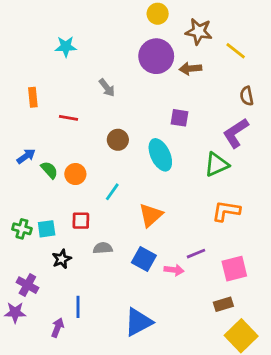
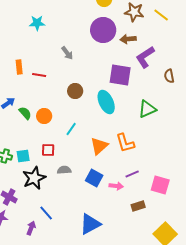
yellow line: (236, 51) -> (161, 15), moved
brown semicircle: (247, 96) -> (169, 76), moved
orange rectangle: (33, 97) -> (19, 67), moved
purple square: (180, 118) -> (120, 75), size x1.6
purple L-shape: (236, 133) -> (145, 57), moved
orange L-shape: (226, 211) -> (125, 143), moved, turned -115
black star: (62, 259) -> (34, 178), size x1.6
pink square: (234, 269) -> (160, 185), turned 30
brown rectangle: (223, 304) -> (138, 206), moved
blue line: (78, 307) -> (46, 213), turned -42

